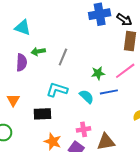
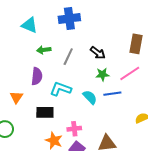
blue cross: (100, 14) -> (69, 18), moved
black arrow: (124, 20) -> (98, 53), moved
purple semicircle: (22, 62) -> (37, 76), moved
pink cross: (84, 129) -> (74, 129), moved

